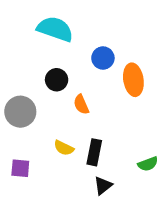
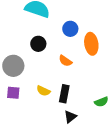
orange semicircle: (81, 104) -> (65, 61), moved, turned -32
purple square: (20, 168) -> (13, 93), moved

